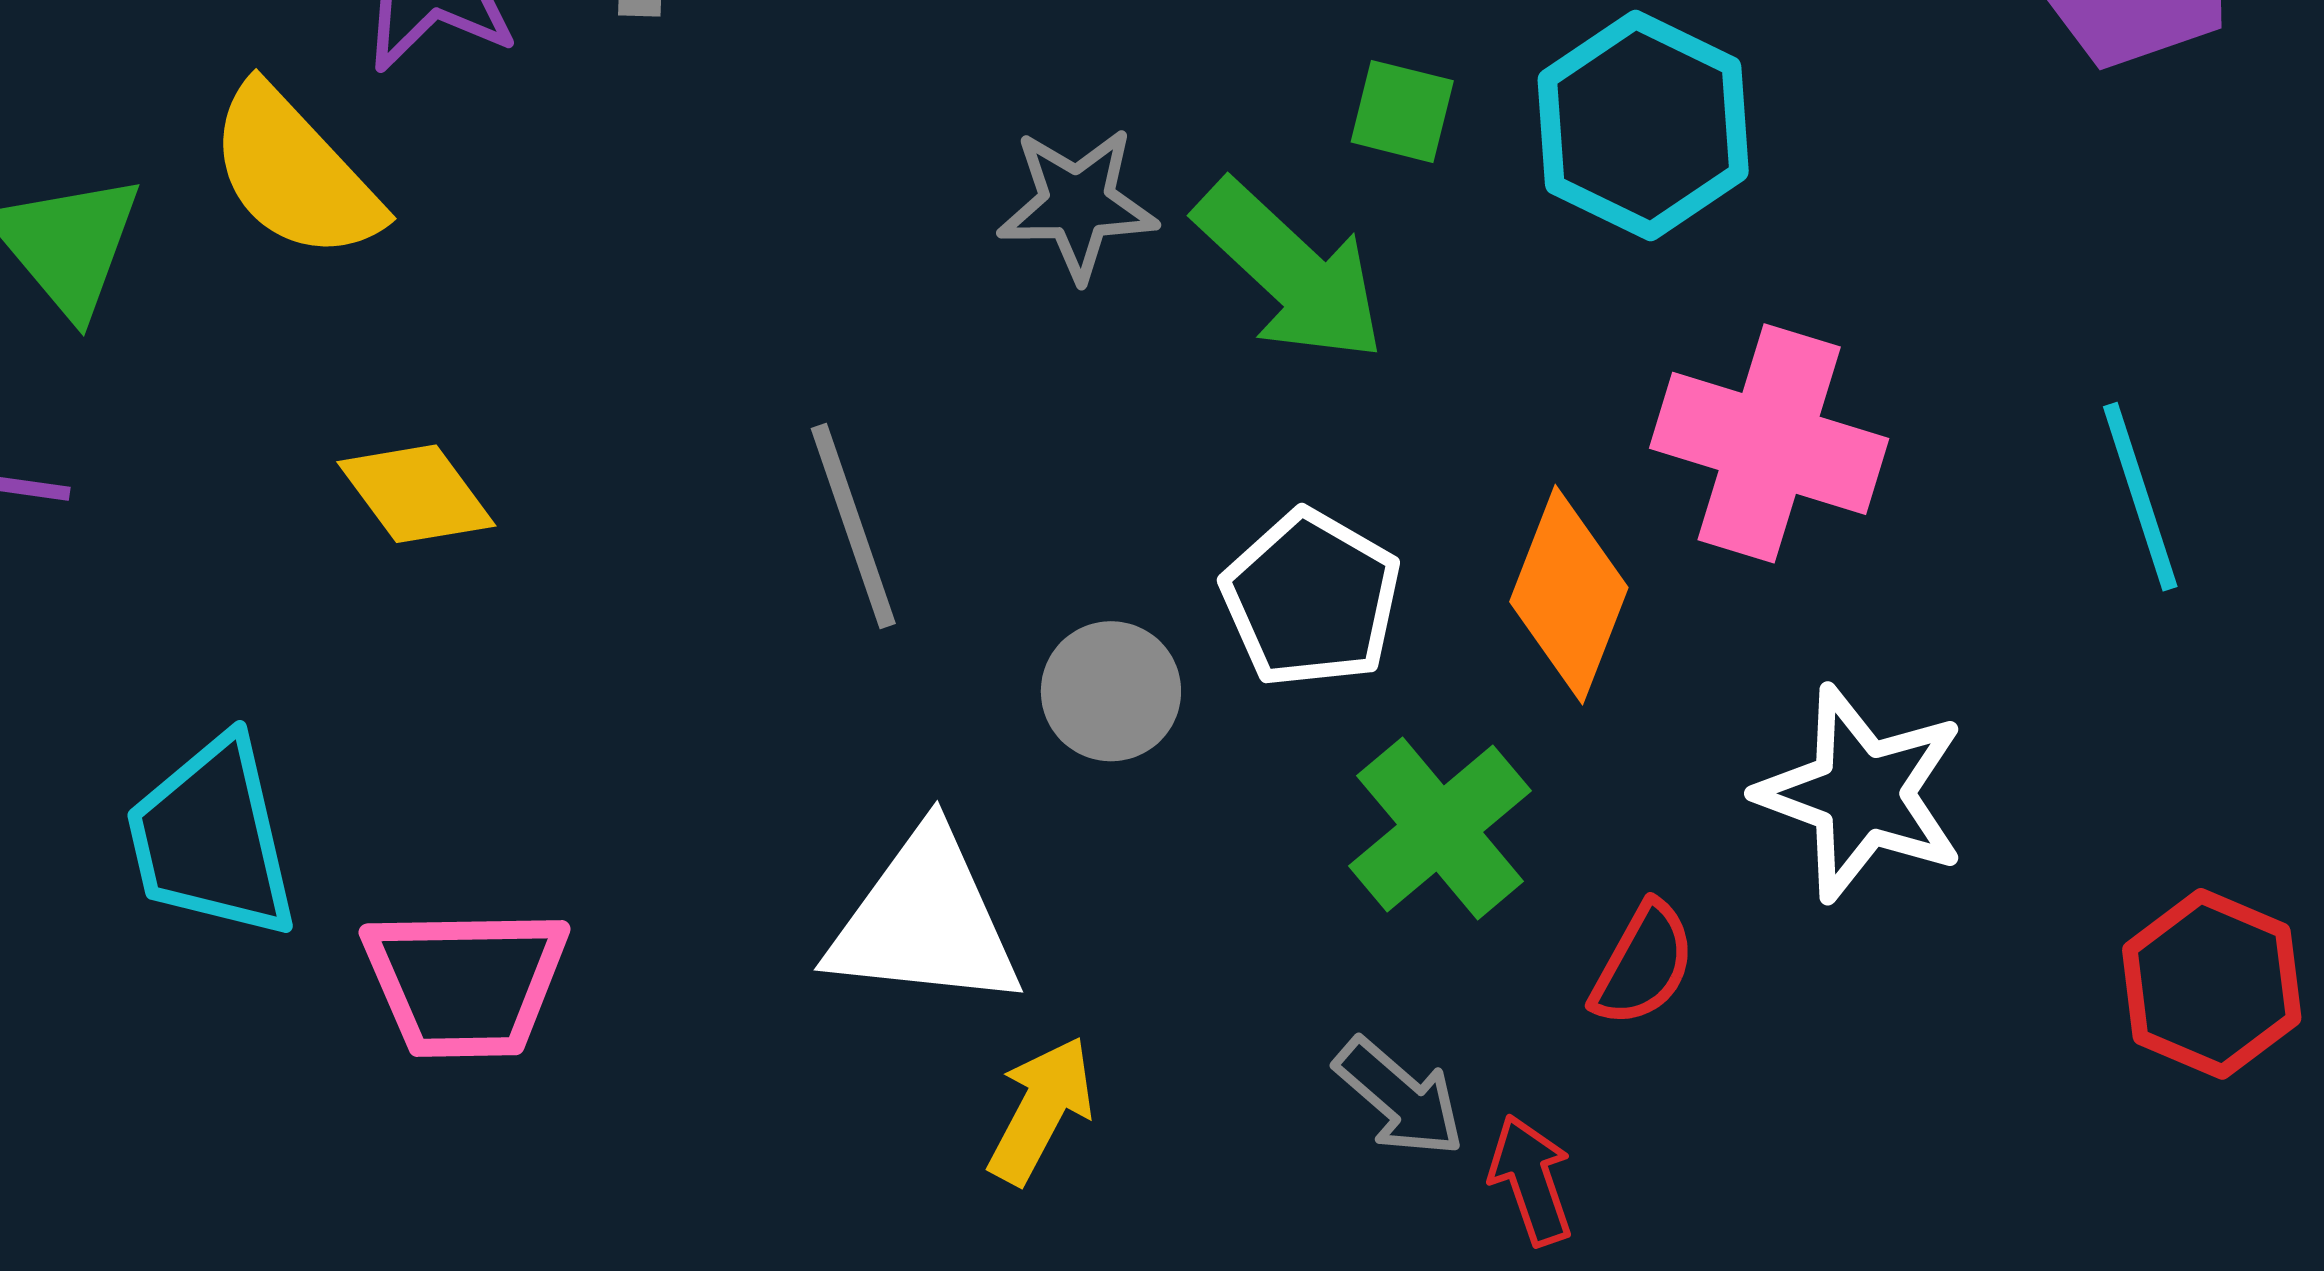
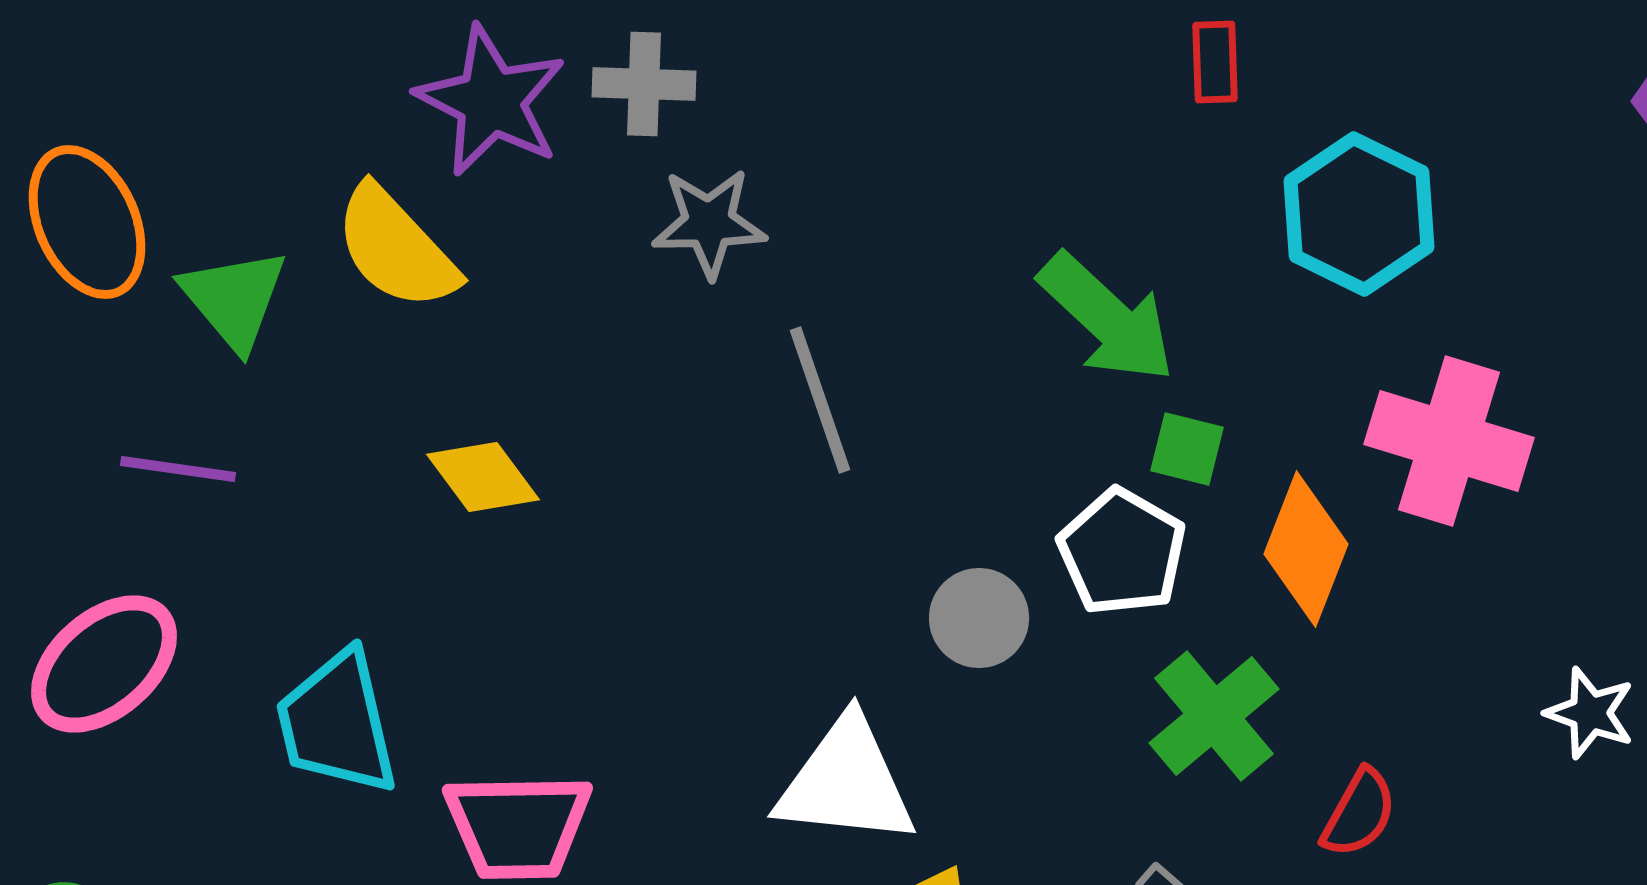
green square: (1402, 111) -> (1187, 449), moved
gray star: (1077, 204) -> (709, 223), moved
gray line: (853, 526) -> (820, 400), moved
white star: (1862, 793) -> (1590, 713), moved, size x0.6

